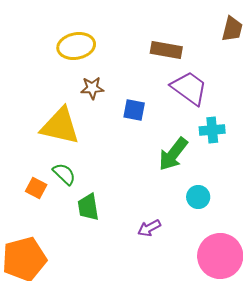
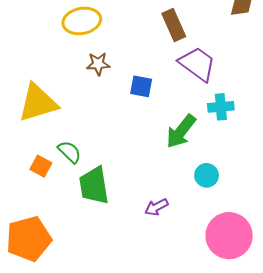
brown rectangle: (166, 50) -> (174, 25), turned 56
yellow triangle: (60, 126) -> (38, 103), moved, turned -30
green trapezoid: (88, 207) -> (94, 186), size x1.4

